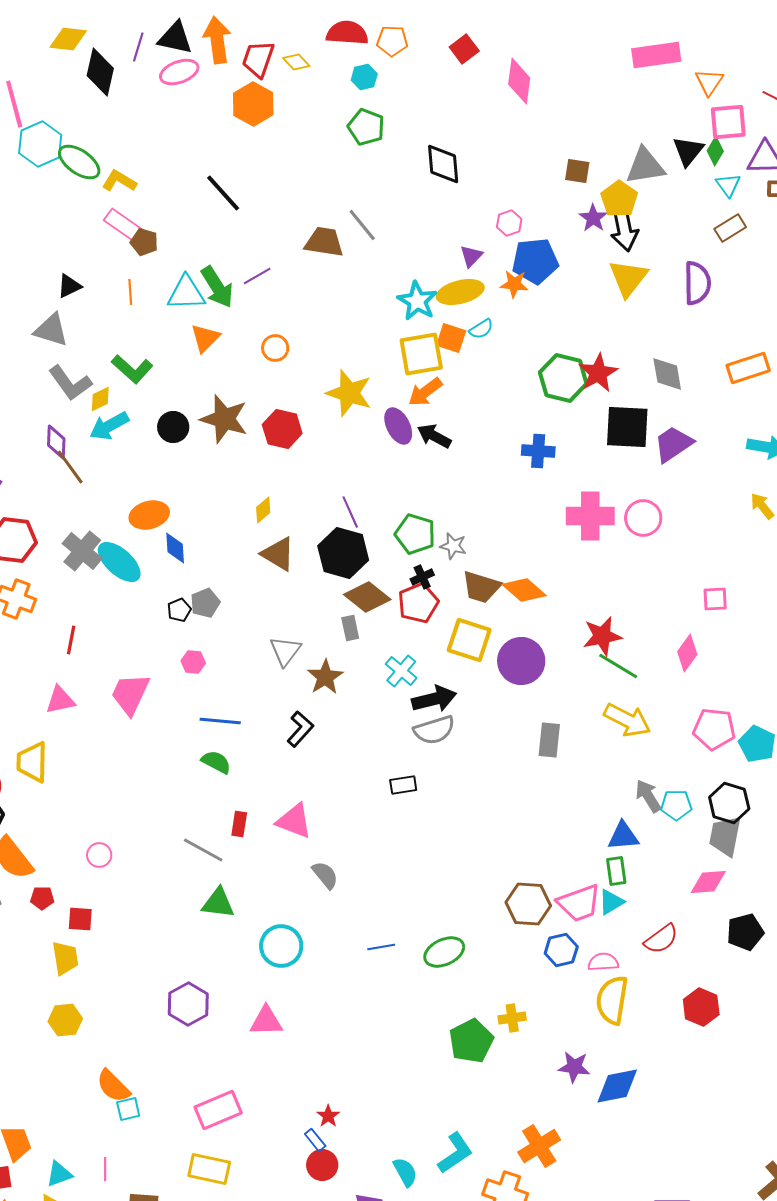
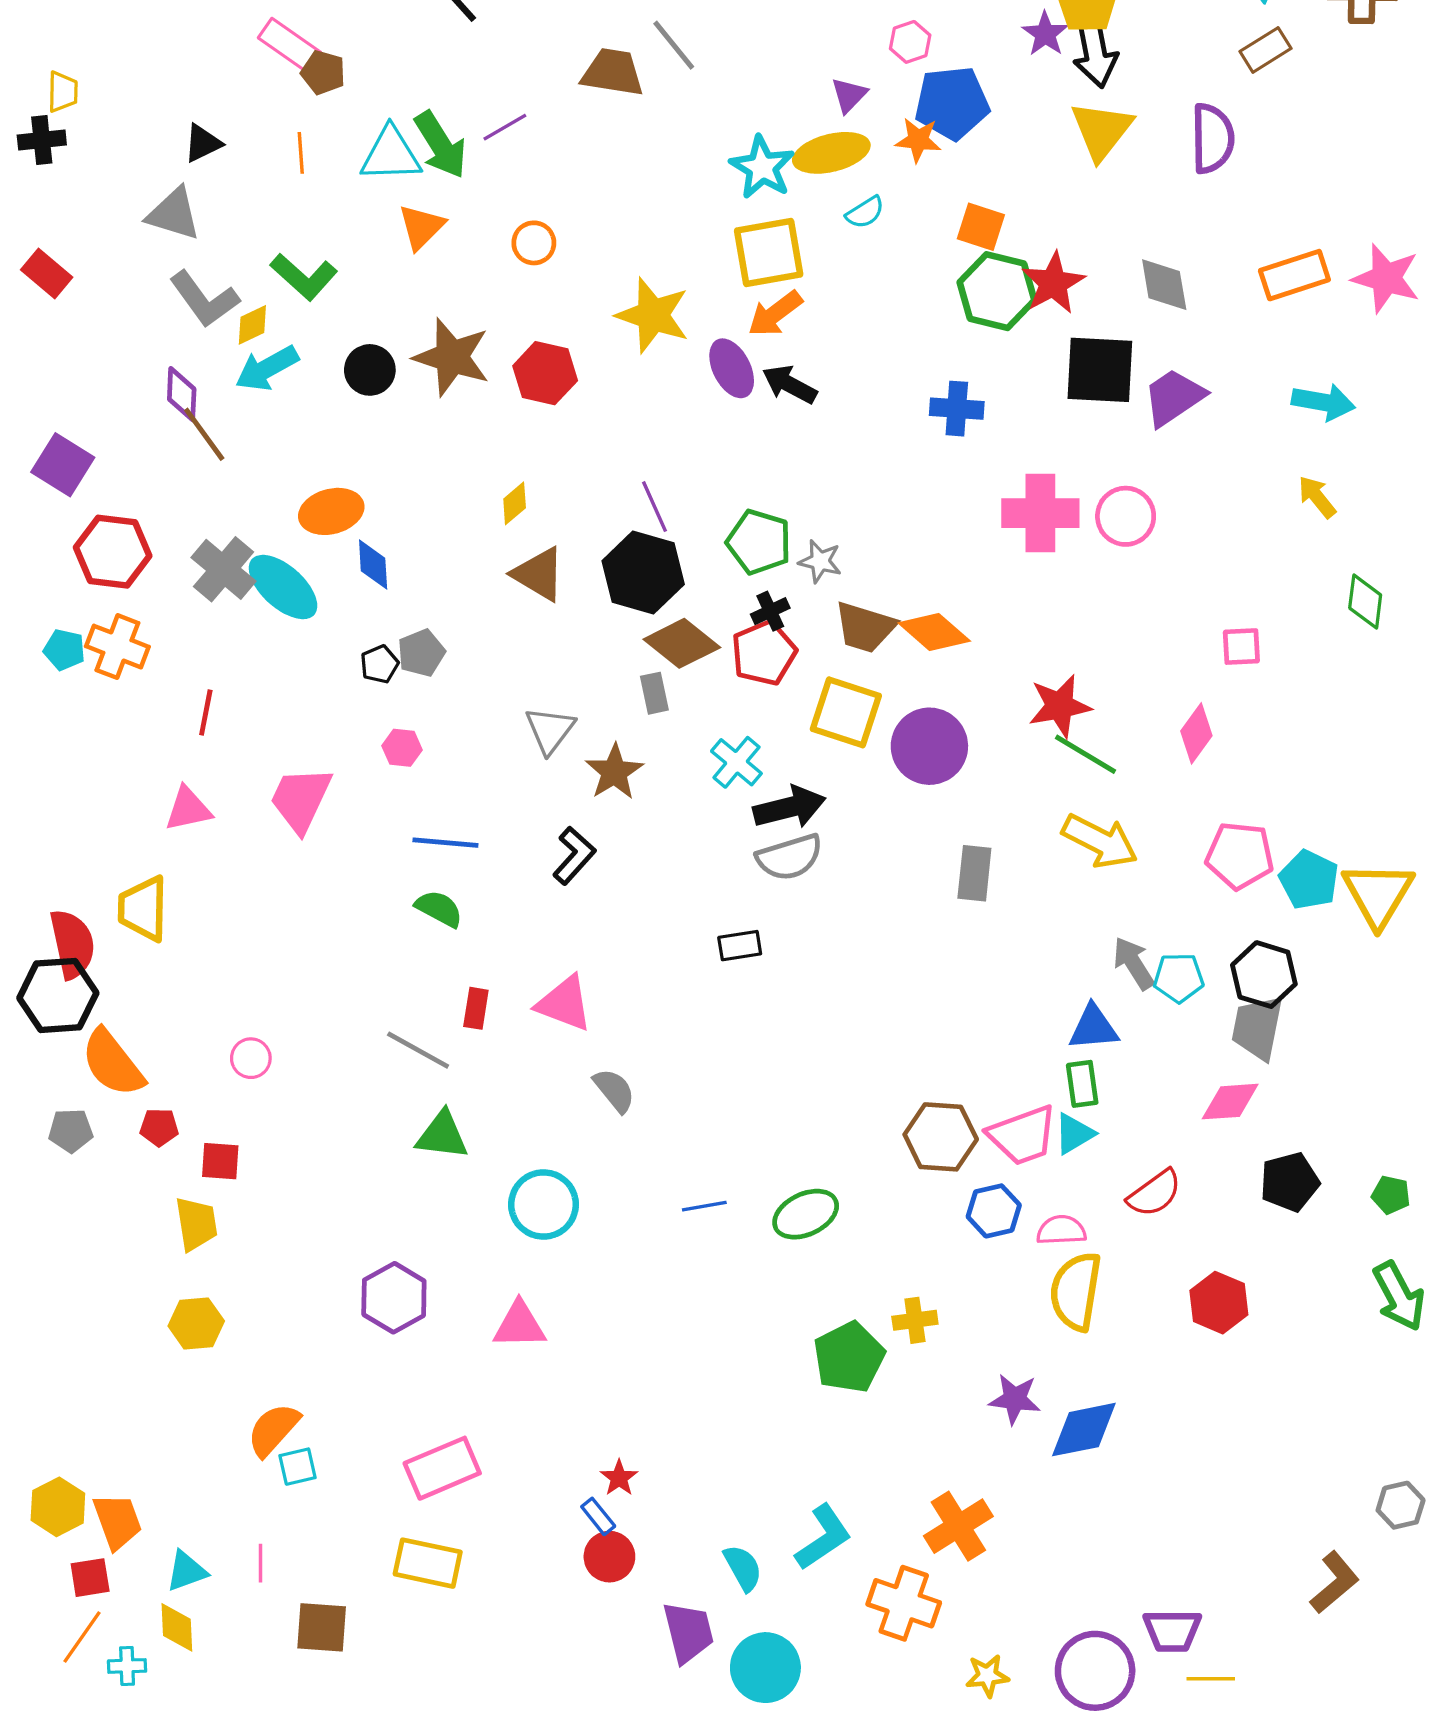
orange square: (451, 338) -> (981, 227), moved
orange semicircle: (113, 1086) -> (273, 1430), turned 87

